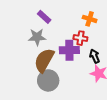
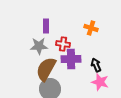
purple rectangle: (44, 17) -> (46, 26), turned 48
red cross: (80, 38) -> (63, 44), moved

